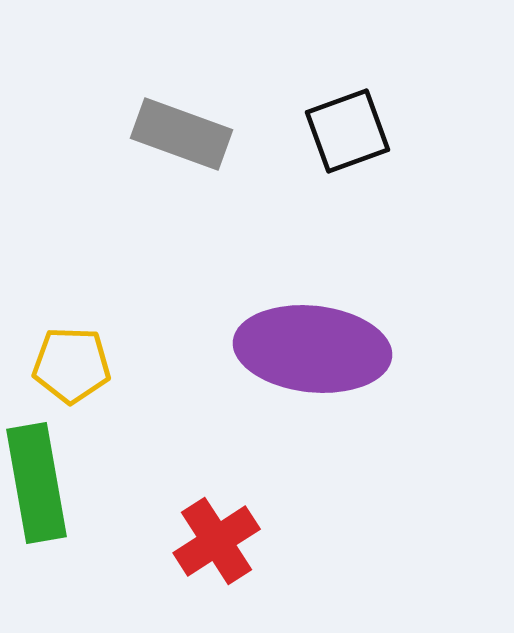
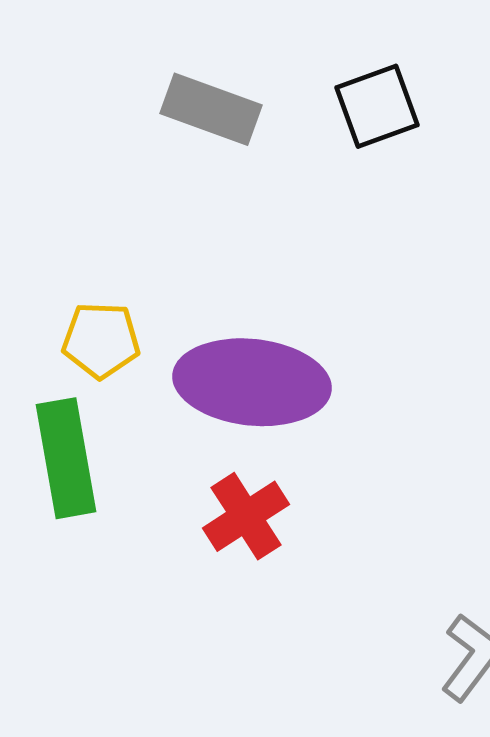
purple ellipse: (313, 349) -> (252, 382), moved

